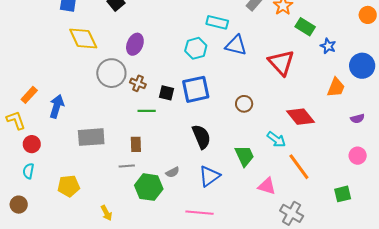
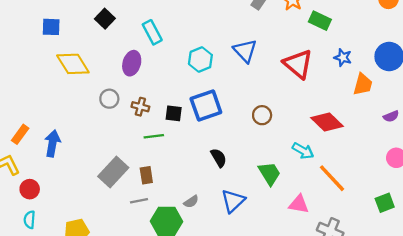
cyan rectangle: (217, 22) -> (152, 32), moved, turned 55
blue triangle: (236, 45) -> (245, 51), turned 40
blue star: (328, 46) -> (343, 57), moved
gray circle: (111, 73) -> (109, 99), size x0.6
gray rectangle: (91, 137) -> (113, 172), moved, turned -36
black semicircle: (201, 137) -> (219, 158), size x0.7

